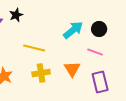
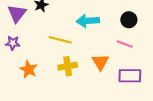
cyan arrow: (73, 30) -> (88, 21), moved, turned -145
purple rectangle: (100, 82) -> (130, 76), turned -75

